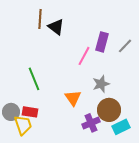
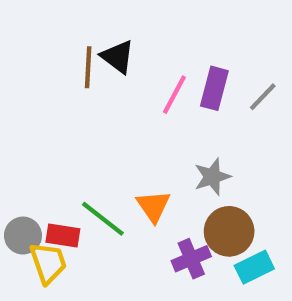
brown line: (40, 19) -> (88, 67), moved
pink line: (84, 56) -> (174, 95), moved
green line: (34, 79) -> (103, 219), moved, turned -30

